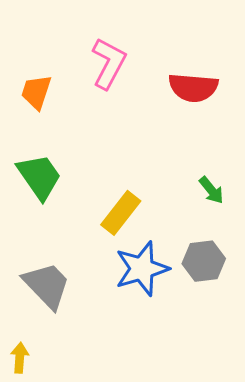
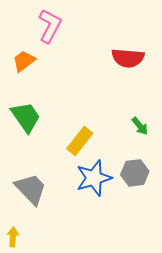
pink L-shape: (109, 63) -> (50, 26), moved
orange trapezoid: (36, 92) -> (24, 61), turned 35

